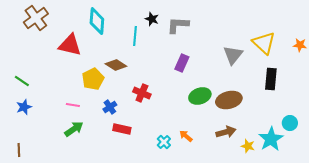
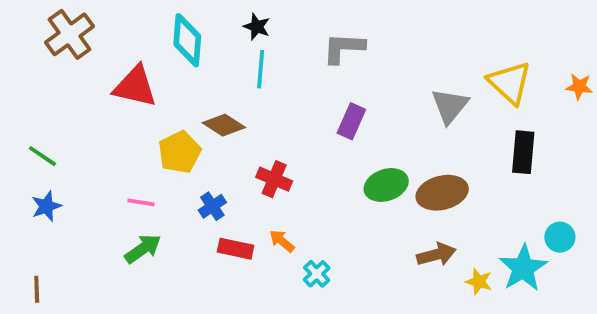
black star: (152, 19) -> (257, 27), moved
orange arrow: (186, 136) -> (282, 241), moved

